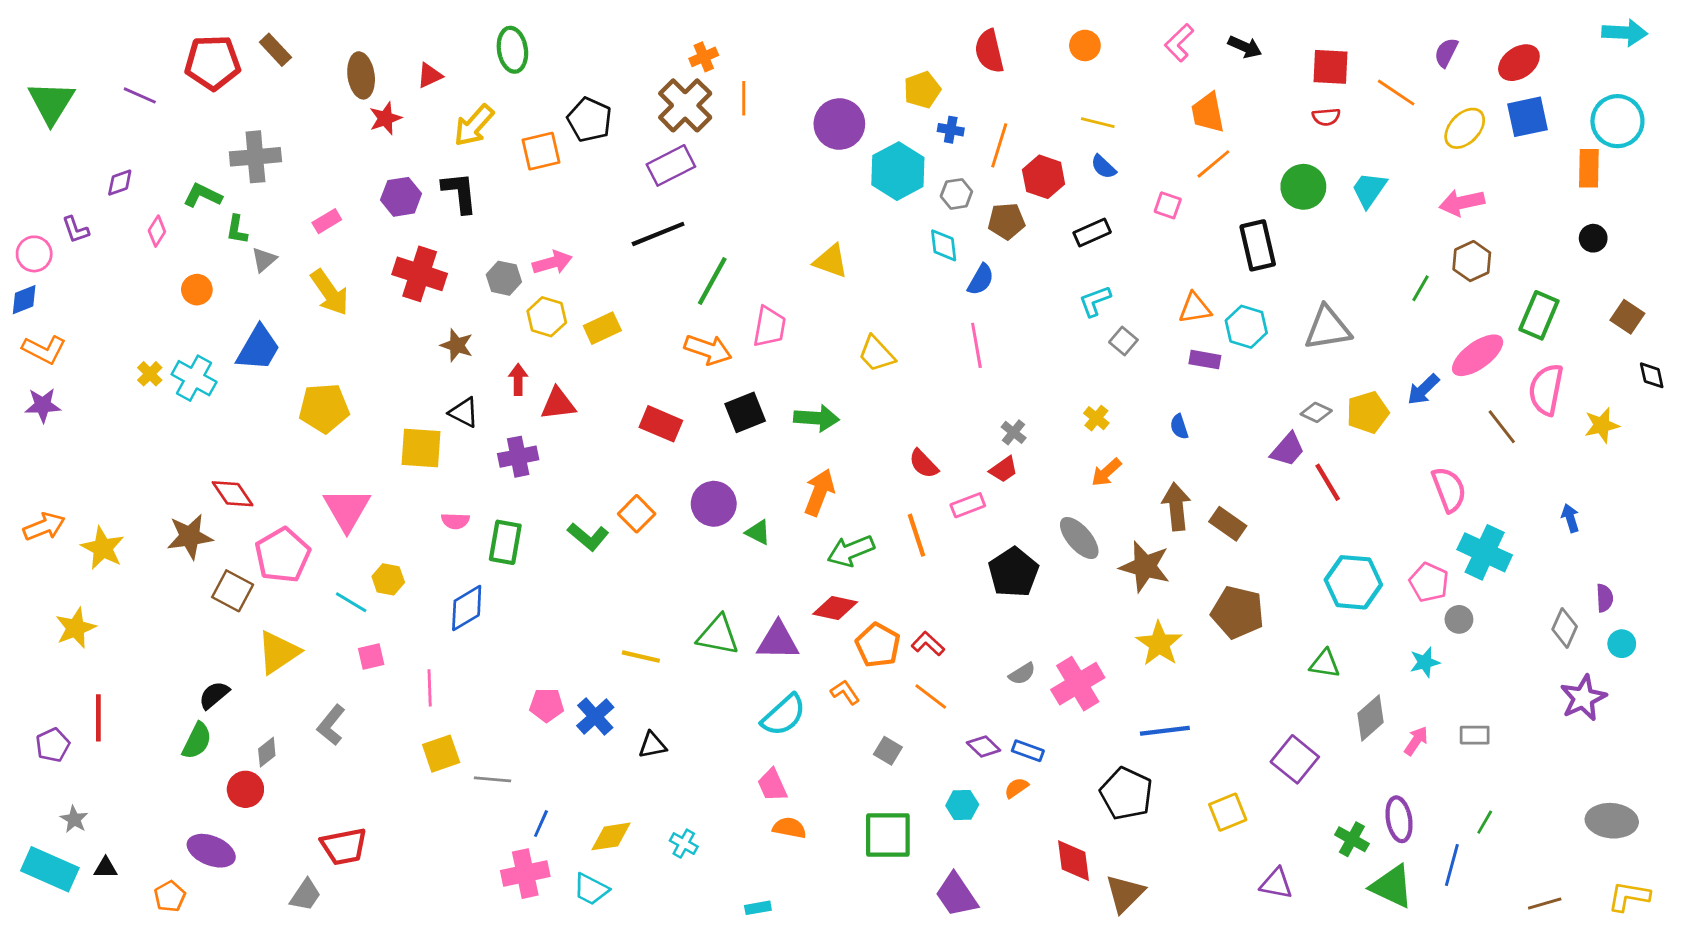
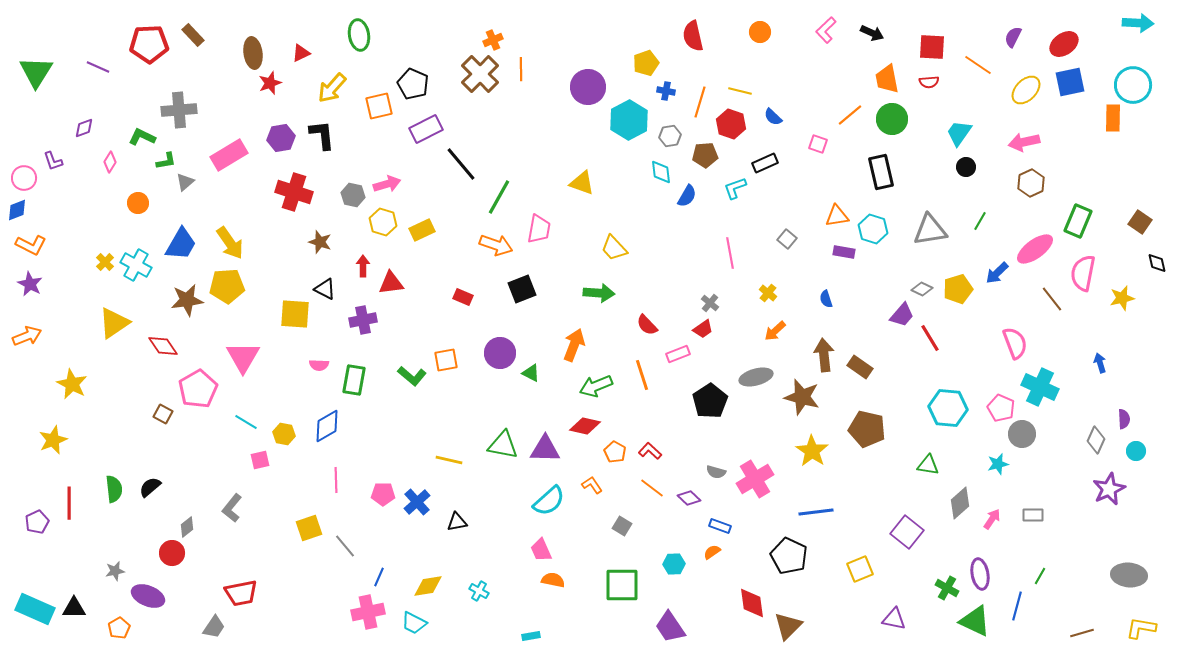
orange trapezoid: (1208, 113) -> (887, 79), moved
yellow line: (1098, 123) -> (740, 91), moved
purple rectangle: (671, 165) -> (426, 129), moved
green circle: (1303, 187) -> (892, 119), moved
pink rectangle: (327, 221) -> (229, 155), size x1.8
green L-shape: (237, 230) -> (166, 161), turned -110
black line: (658, 234) -> (461, 164), turned 72
black circle: (1593, 238) -> (966, 167), moved
green line: (1420, 288) -> (980, 221), moved
yellow arrow: (330, 292) -> (230, 243), moved
cyan L-shape: (1095, 301) -> (735, 188), moved
pink line: (976, 345) -> (730, 253), moved
purple star: (43, 405) -> (30, 284), turned 30
green arrow: (817, 418) -> (599, 293), moved
red rectangle: (661, 424) -> (463, 297), size x0.7
orange square: (637, 514) -> (446, 360), turned 35
orange arrow: (44, 527) -> (27, 336), moved
brown star: (190, 537) -> (187, 300), moved
gray ellipse: (1079, 538) -> (756, 377), turned -64
yellow hexagon: (388, 579) -> (284, 434), moved
brown square: (233, 591) -> (163, 414), size x0.7
gray circle: (1459, 619) -> (1022, 434), size x1.4
orange pentagon: (878, 645) -> (615, 452), size x0.7
yellow triangle: (278, 652) -> (114, 323), moved
gray semicircle: (1022, 674) -> (716, 472), turned 48
pink line: (430, 688) -> (336, 480), moved
green semicircle: (197, 741) -> (114, 489), moved, turned -32
purple diamond: (984, 746) -> (689, 498), moved
gray line: (492, 779) -> (345, 546), turned 45
gray star: (74, 819) -> (115, 571), moved, turned 30
black triangle: (106, 868) -> (74, 608), size x1.4

